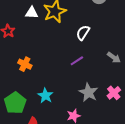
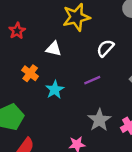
white triangle: (32, 13) -> (54, 49), moved
cyan star: (45, 96) -> (55, 90), moved

